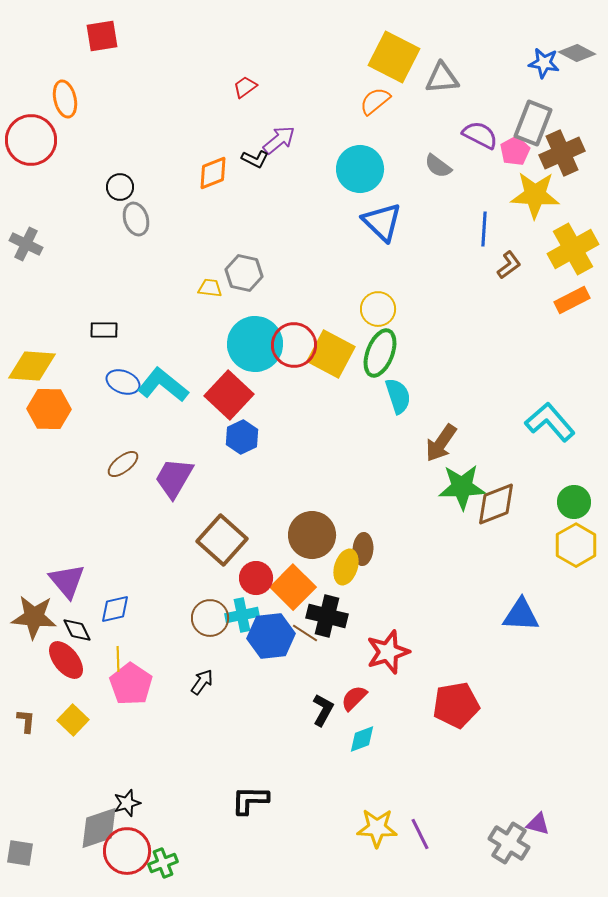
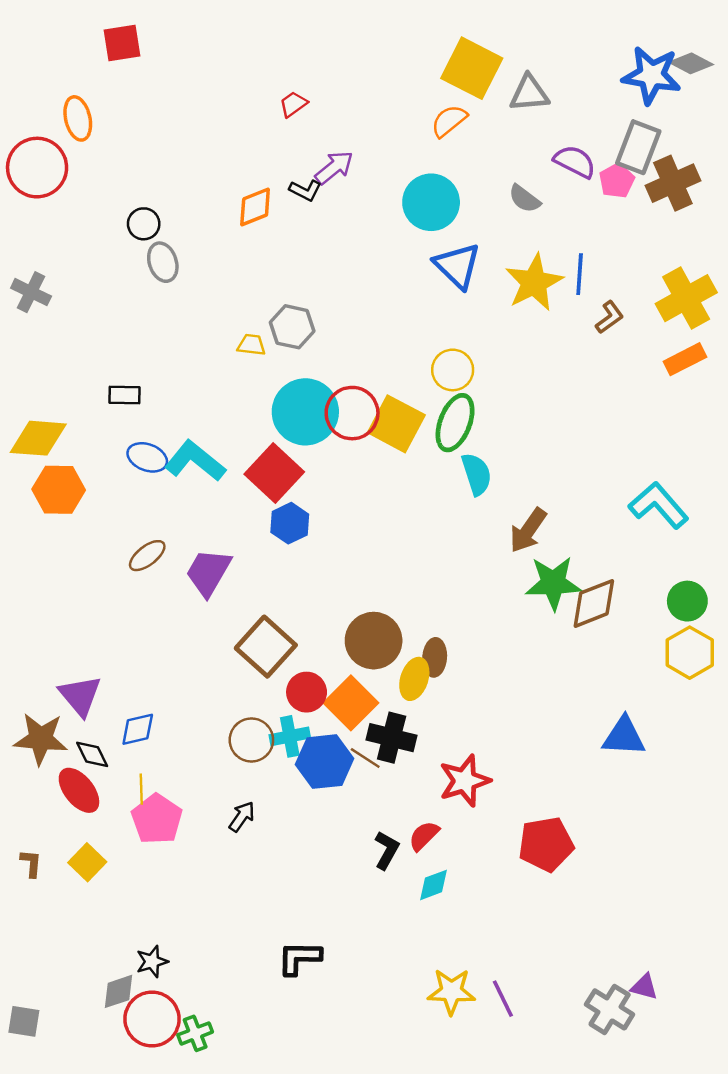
blue star: (544, 63) -> (651, 75), size x1.6
yellow star: (535, 195) -> (534, 283), moved, turned -30
gray diamond: (99, 828) -> (118, 991), size x0.7

